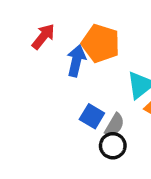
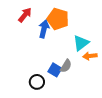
blue square: (92, 116) -> (55, 70), moved
black circle: (113, 146) -> (37, 82), moved

